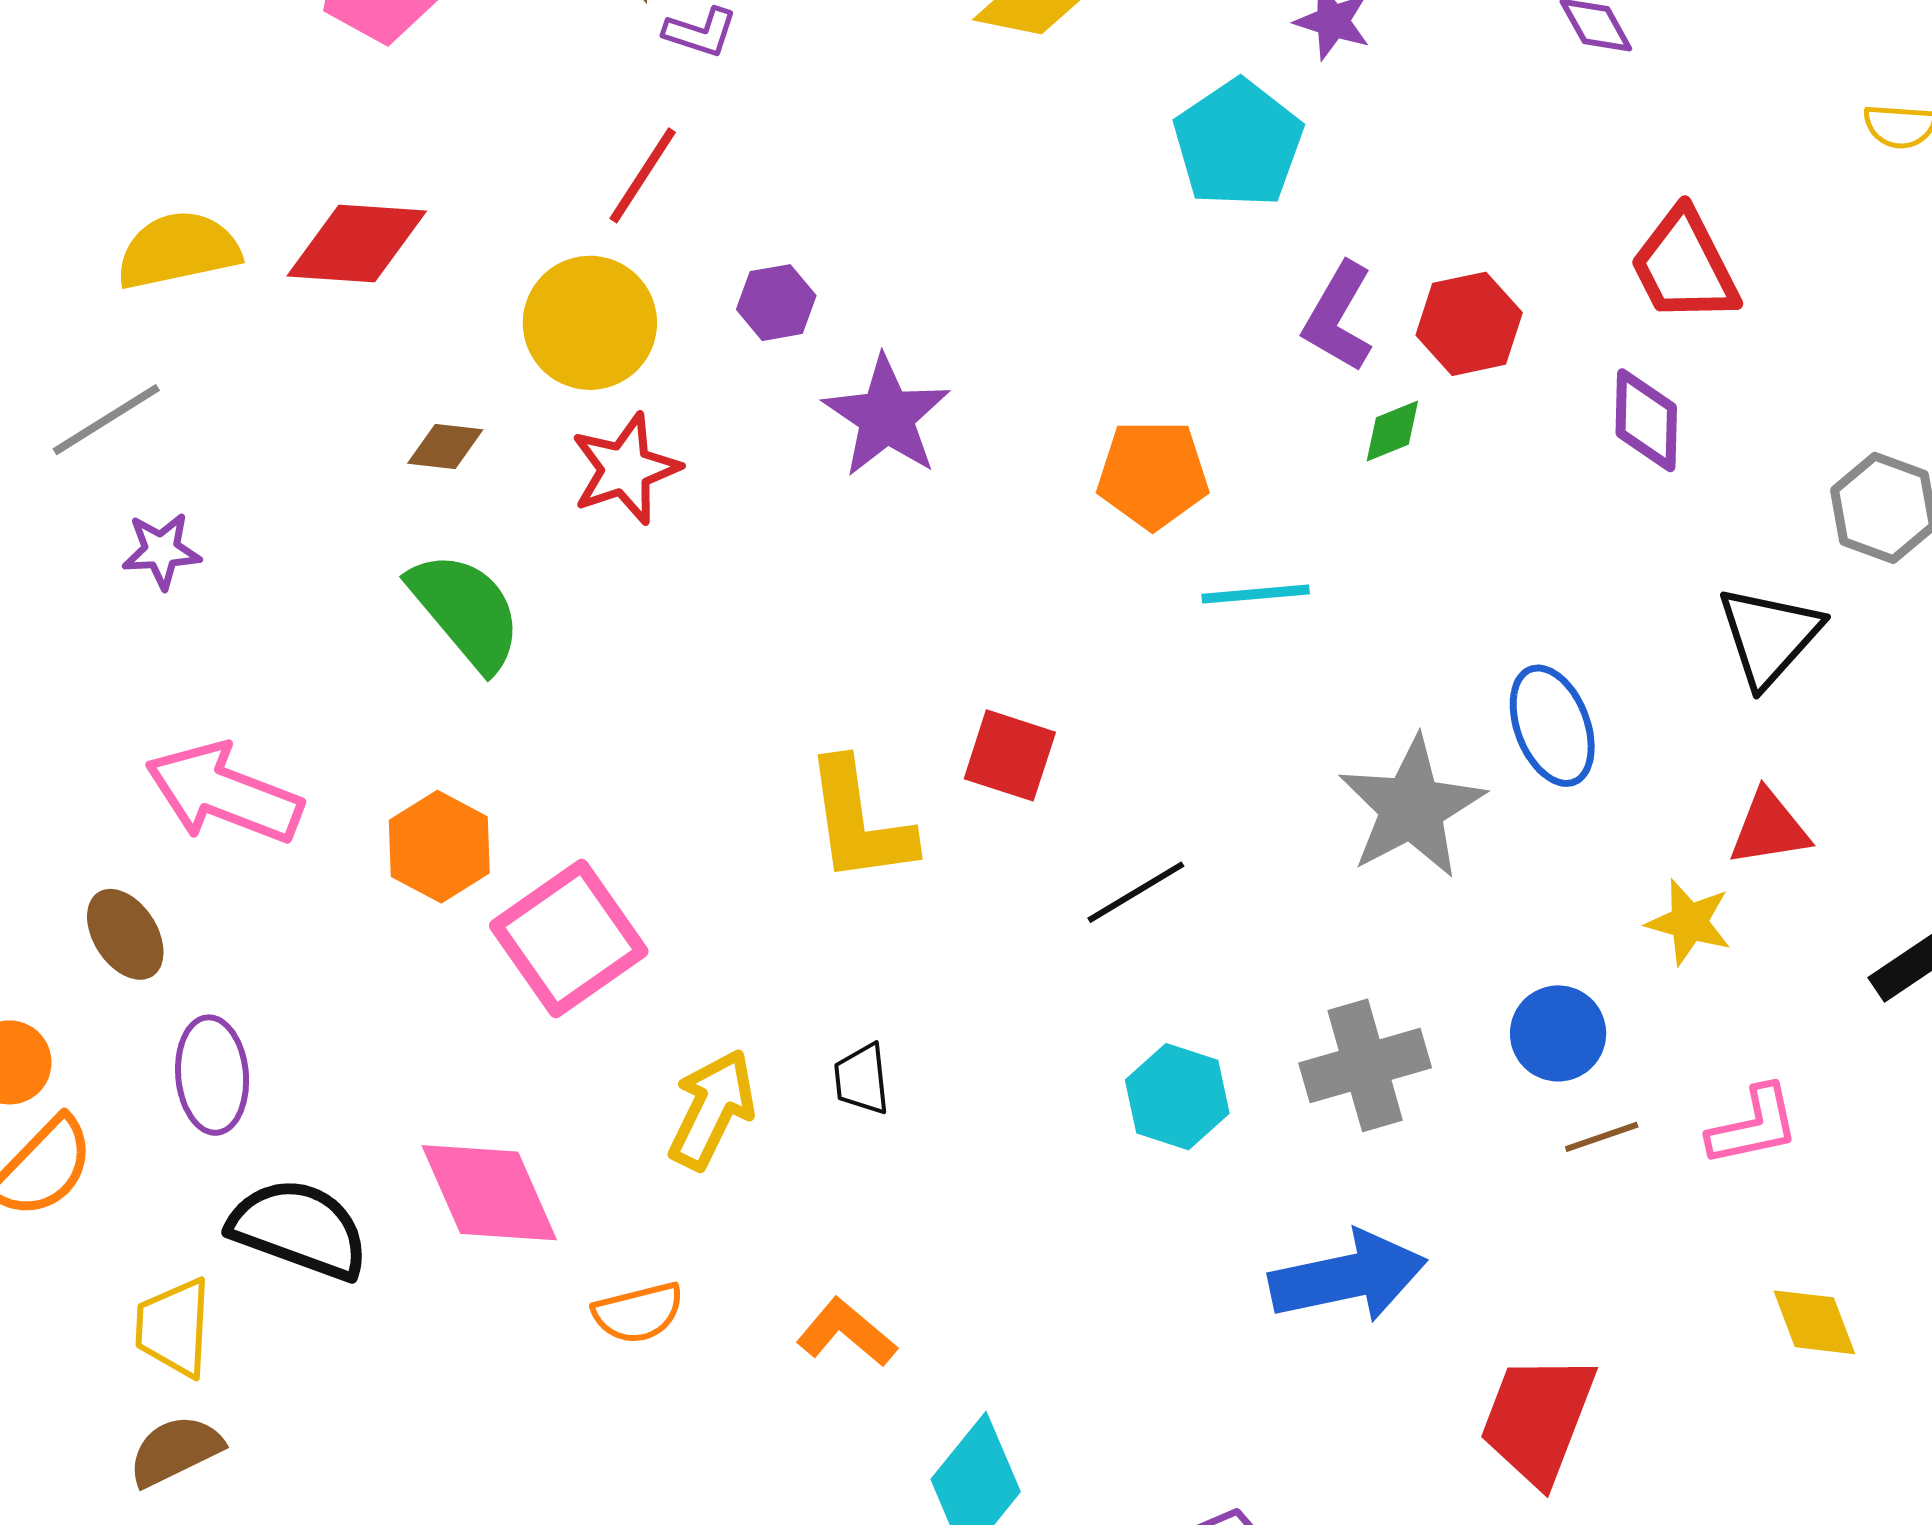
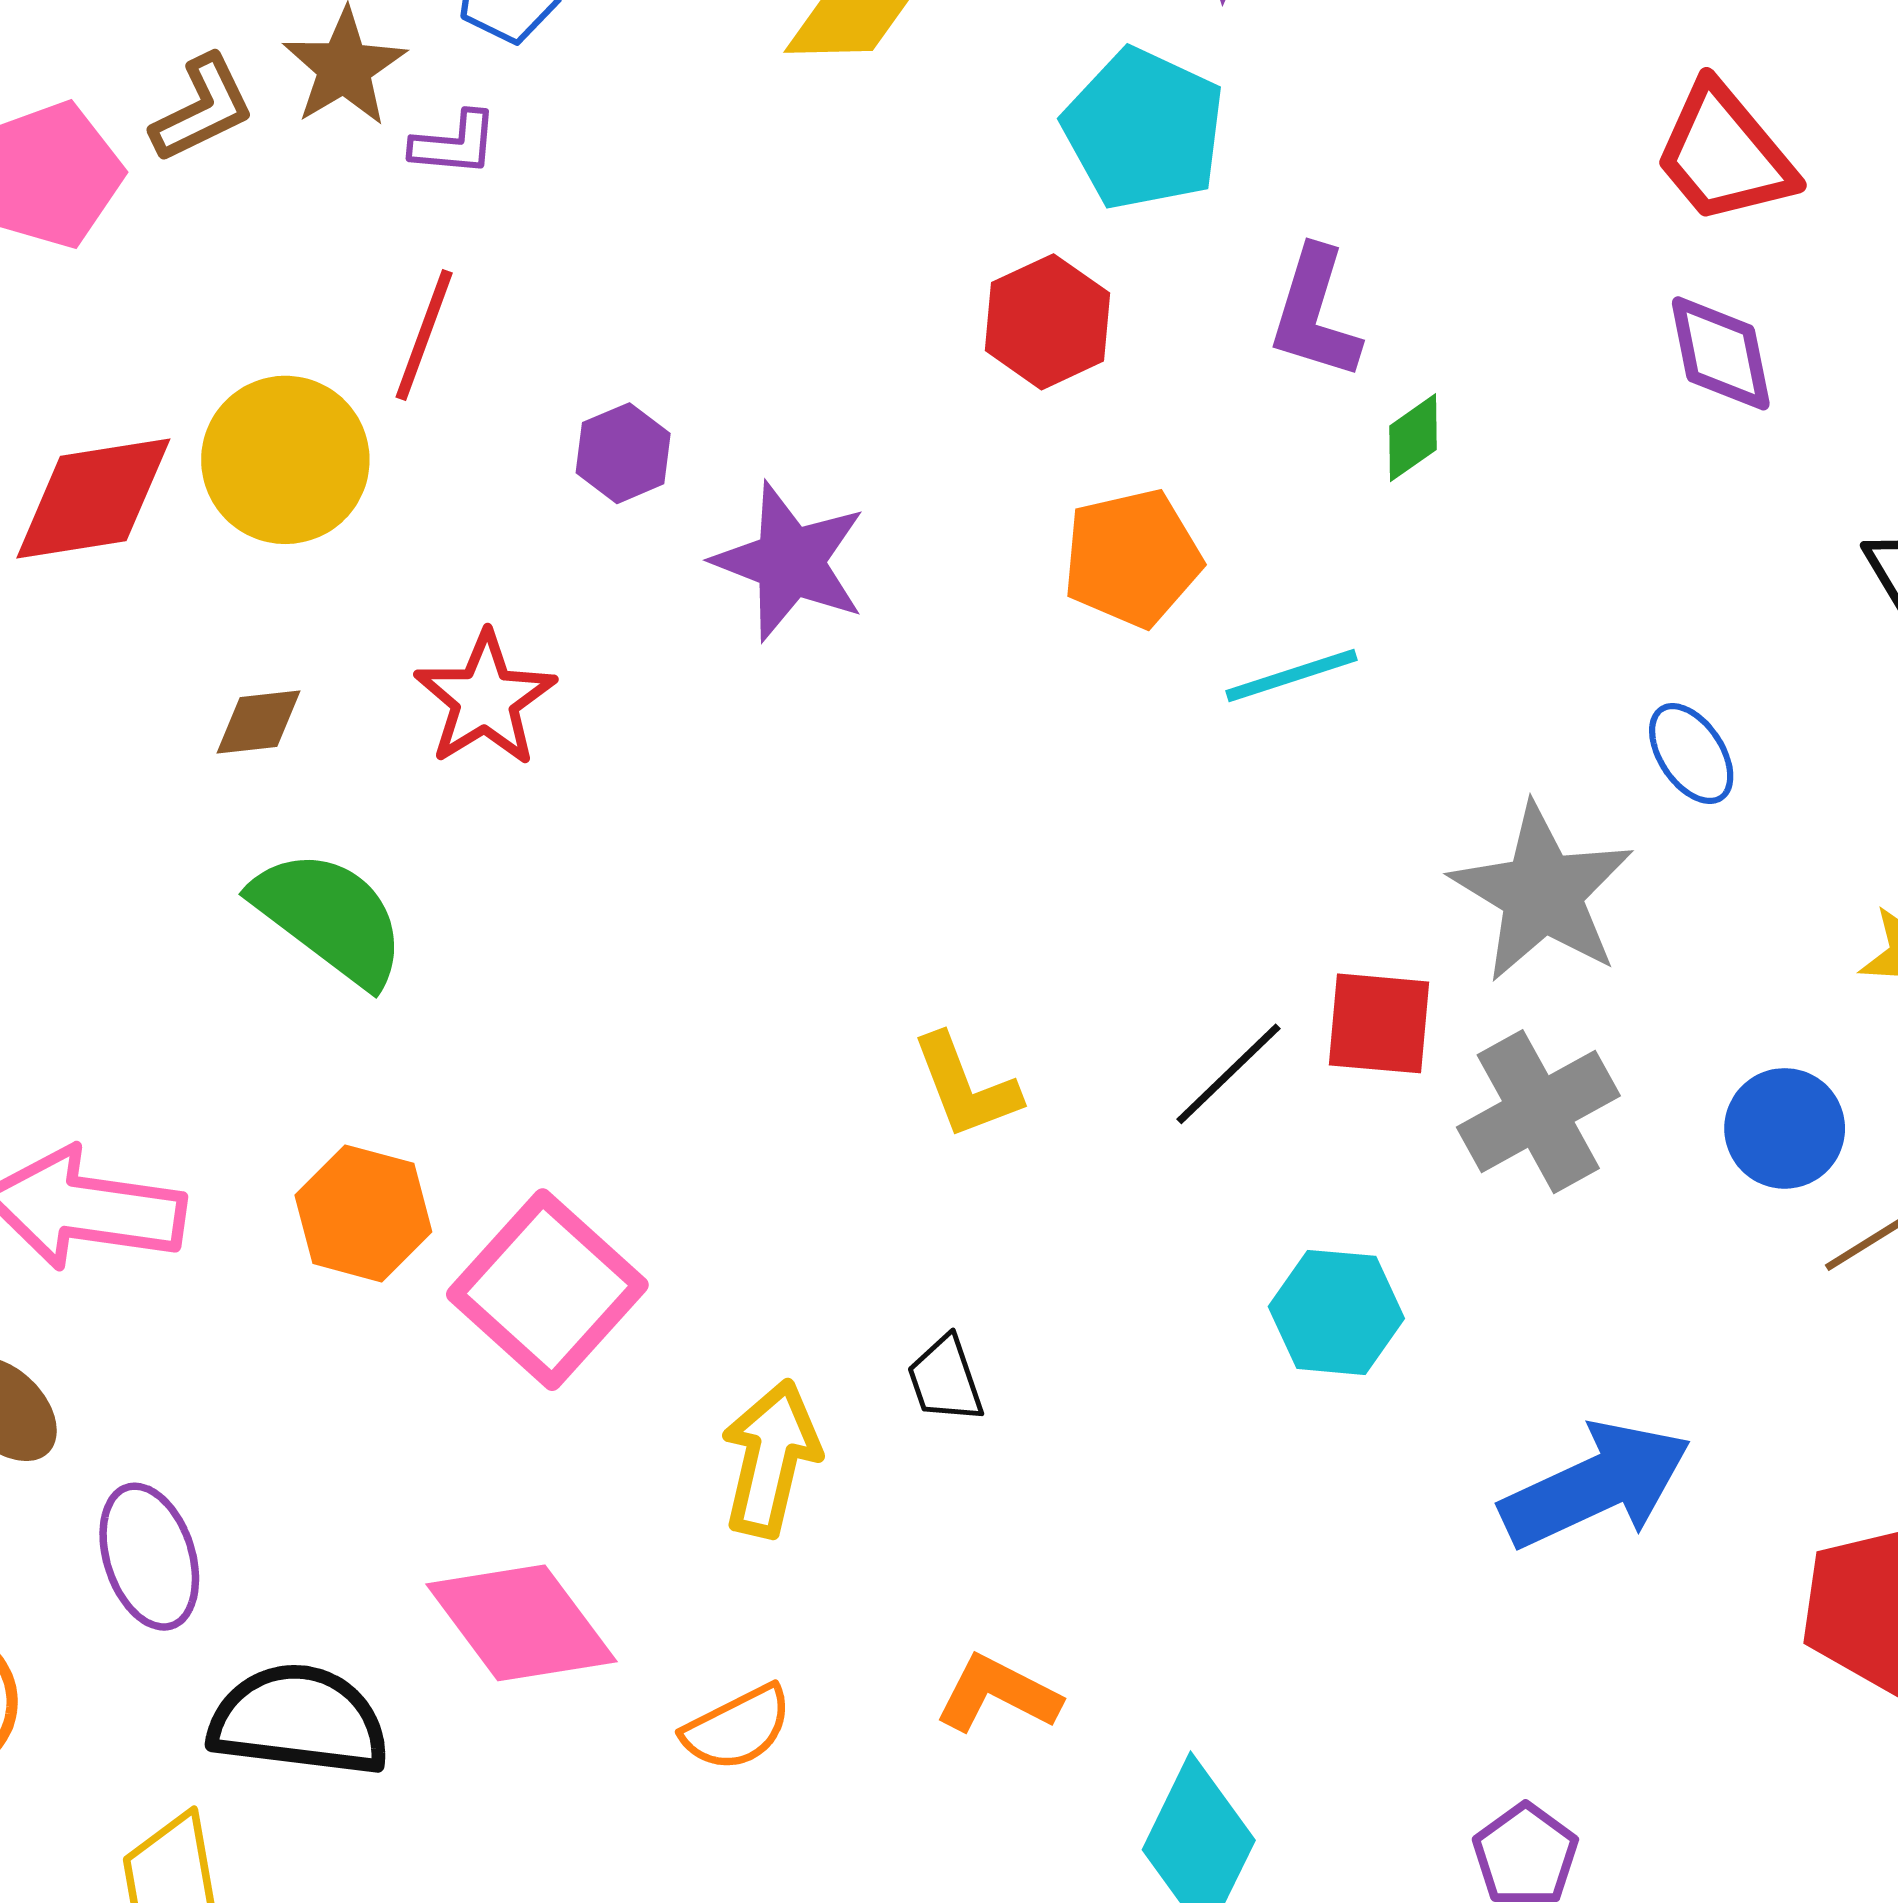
yellow circle: (590, 323) -> (285, 460), moved
red hexagon: (1469, 324) -> (1047, 322), moved
blue ellipse: (1552, 726) -> (1691, 754), size x0.7
red square: (1010, 755) -> (1379, 1023), moved
yellow L-shape: (859, 822) -> (966, 1087), moved, size x0.7
gray cross: (1365, 1065) -> (1538, 1112), moved

